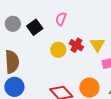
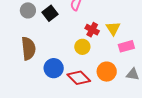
yellow circle: (58, 50) -> (82, 47), moved
blue circle: (14, 87) -> (54, 68), moved

